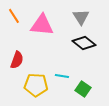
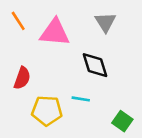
black diamond: (84, 43) -> (95, 65), moved, turned 35
green square: (83, 89) -> (122, 121), moved

